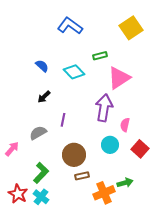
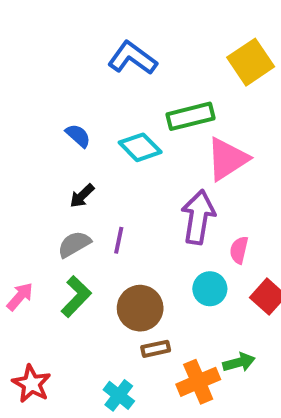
green rectangle: (100, 56) -> (190, 116), size x1.6
gray semicircle: (38, 133) -> (74, 244), moved
green L-shape: (41, 173) -> (76, 297), moved
cyan cross: (41, 197) -> (119, 395), moved

